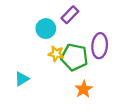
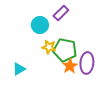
purple ellipse: (100, 46) -> (87, 63), moved
orange star: (84, 89) -> (70, 66), moved

